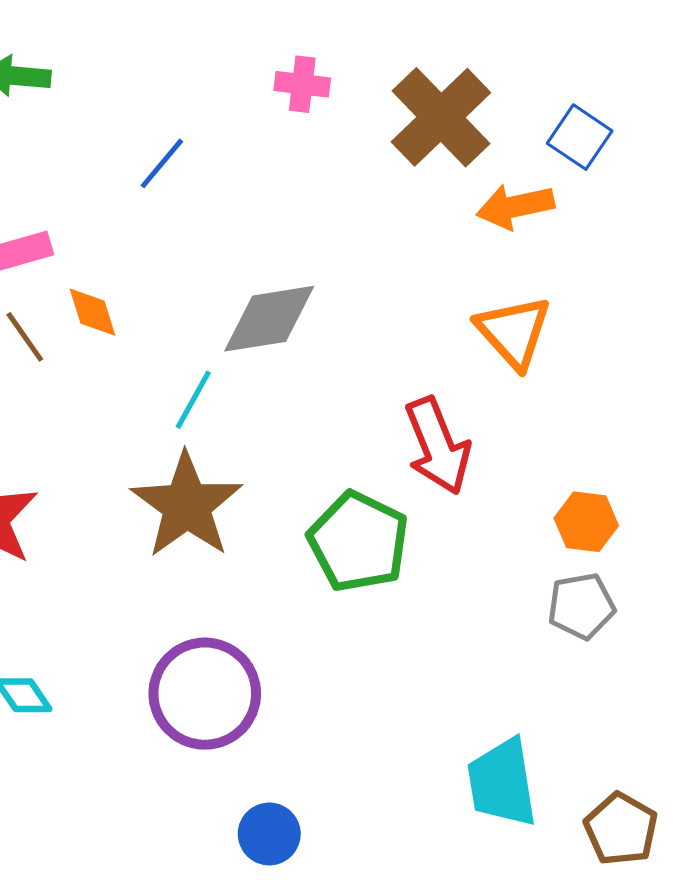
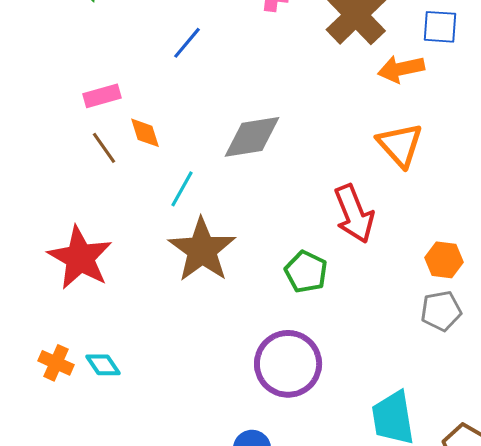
blue square: (580, 137) -> (440, 27), turned -30
cyan line: (193, 400) -> (182, 189), moved
green pentagon: (358, 542) -> (306, 272), size x0.7
purple circle: (205, 694) -> (288, 364), moved

